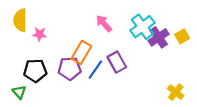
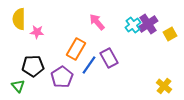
cyan cross: (142, 27) -> (133, 25), size x0.7
purple cross: (159, 37) -> (148, 24), moved
purple pentagon: (70, 69) -> (62, 77), moved, turned -30

